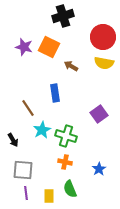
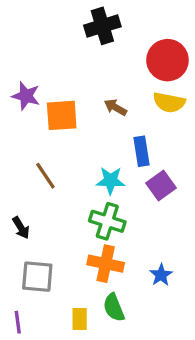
purple star: (24, 47) -> (26, 96), moved
orange square: (49, 47) -> (62, 115), moved, turned -30
blue rectangle: (55, 93) -> (141, 151), moved
cyan star: (42, 130) -> (111, 181), moved, turned 30
orange cross: (65, 162) -> (106, 264), size x1.5
purple line: (26, 193) -> (18, 322), moved

